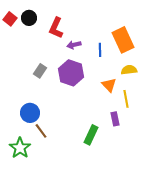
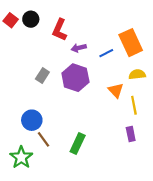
blue line: (100, 50) -> (106, 53), turned 64
purple rectangle: (115, 119) -> (131, 134), moved
green rectangle: (91, 135) -> (78, 144), moved

